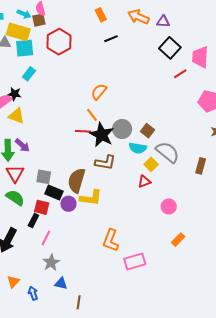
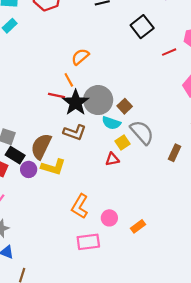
black square: (170, 48) -> (142, 27), moved
gray circle: (122, 129) -> (98, 100), size x1.4
pink circle: (169, 206) -> (109, 218), moved
orange L-shape: (111, 240) -> (80, 206), moved

